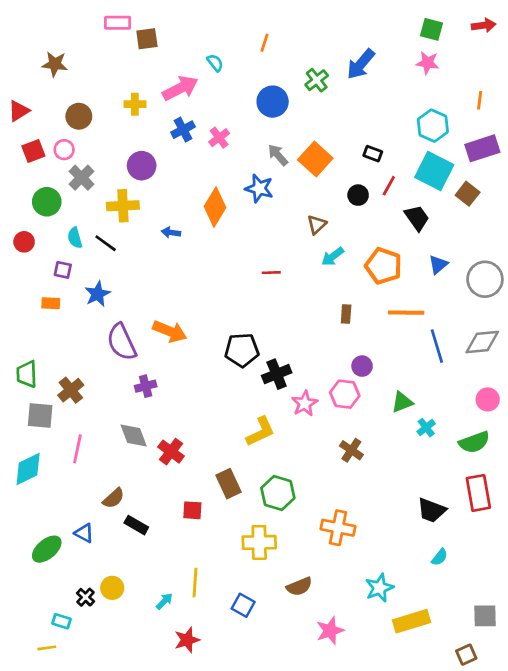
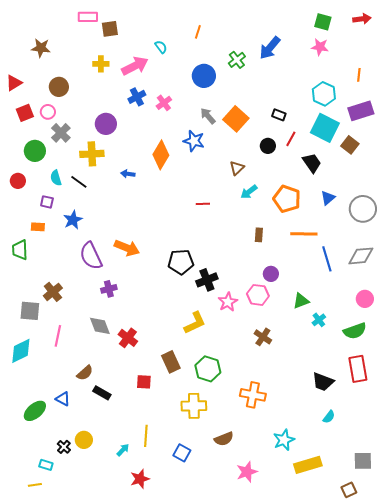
yellow cross: (135, 104) -> (101, 64), moved
green trapezoid: (27, 374) -> (20, 250), moved

